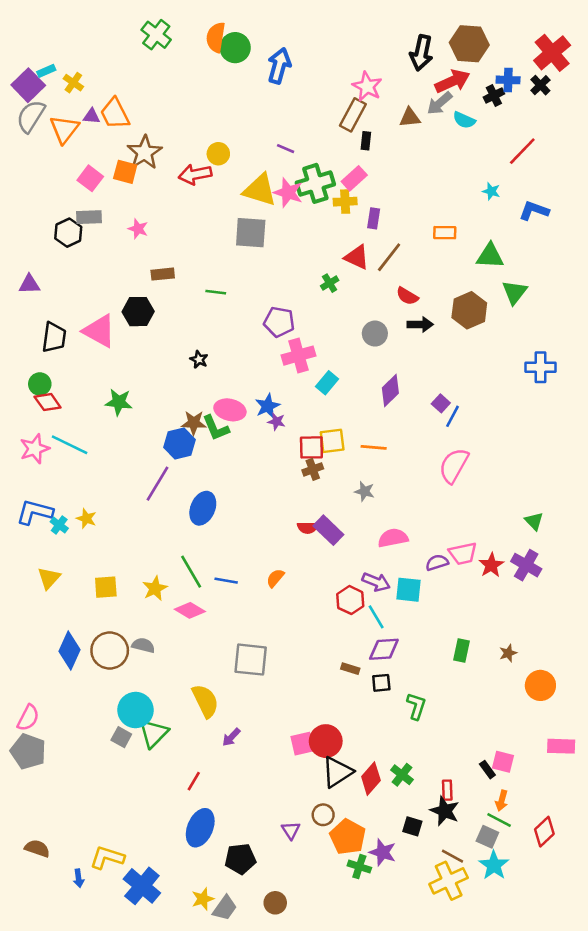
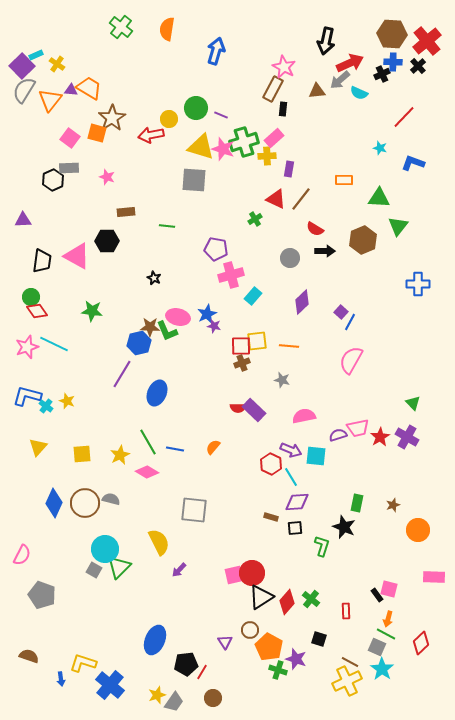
brown hexagon: (469, 44) -> (392, 34), moved
green circle: (235, 48) -> (196, 108), moved
orange trapezoid: (115, 114) -> (89, 88), turned 148
gray pentagon: (28, 751) -> (42, 595), moved
red line: (194, 781) -> (202, 672), moved
black star: (445, 811) -> (344, 527), moved

